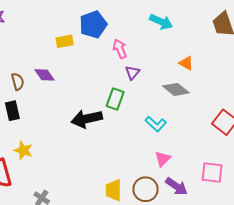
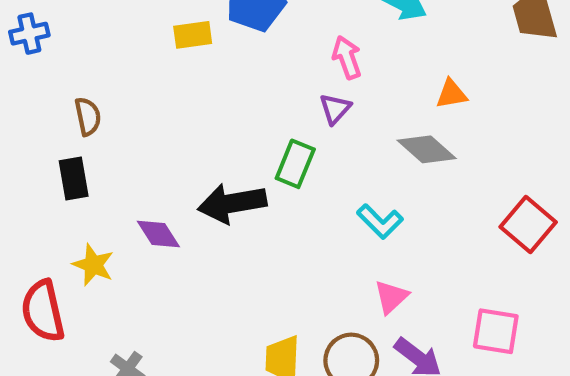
pink arrow: (120, 49) -> (347, 57), moved
orange triangle: (186, 63) -> (451, 94), turned -42
purple diamond: (44, 75) -> (158, 234), moved

